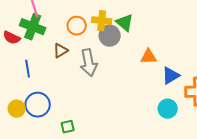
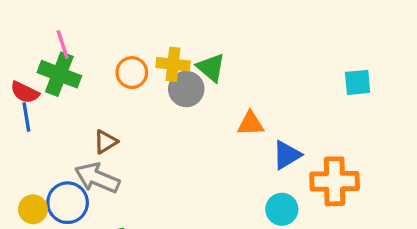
brown triangle: (61, 51) -> (105, 142), moved
gray arrow: (89, 63) -> (97, 178), moved, turned 124
blue line: (28, 69) -> (26, 117), moved

